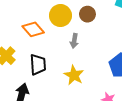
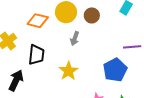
orange diamond: (33, 29) -> (38, 21), turned -45

